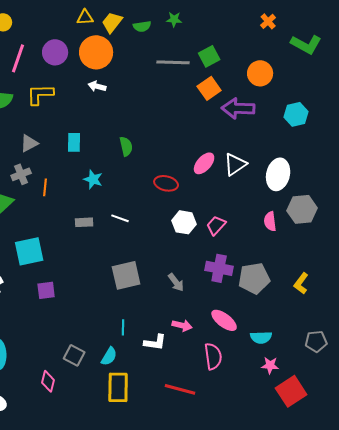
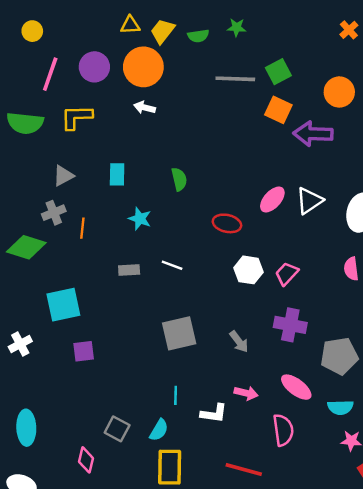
orange square: (209, 88) -> (278, 110), turned -30
gray pentagon: (254, 278) -> (339, 356), moved

